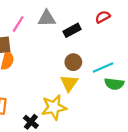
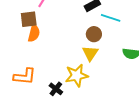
cyan line: (103, 67) -> (111, 18), moved, turned 42

